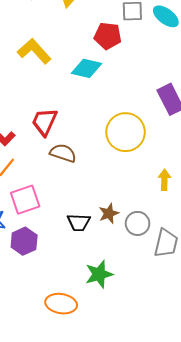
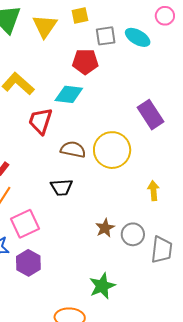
red trapezoid: (44, 122) -> (40, 121), moved
brown semicircle: (63, 153) -> (73, 149), moved
black trapezoid: (79, 222) -> (62, 187), moved

